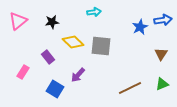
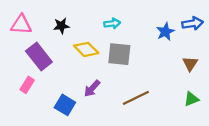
cyan arrow: (94, 12) -> (112, 23), moved
pink triangle: (18, 21) -> (21, 25), turned 42
purple rectangle: (48, 57) -> (39, 57), moved, size x1.6
brown line: (130, 88) -> (136, 98), moved

